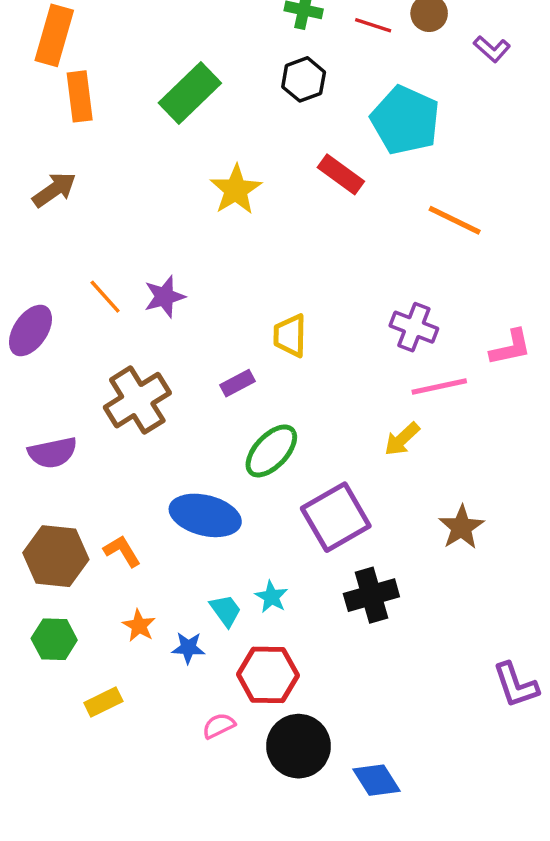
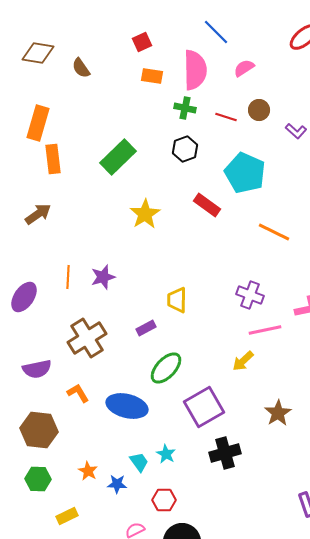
orange line: (105, 297) -> (68, 277), turned 45
orange L-shape: (122, 551) -> (78, 393), moved
red hexagon: (268, 675) -> (164, 500), size x0.7

